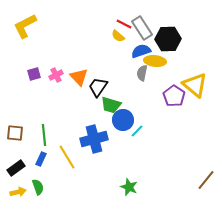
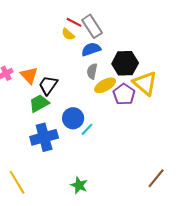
black hexagon: (168, 39) -> (125, 63), moved
yellow ellipse: (155, 61) -> (105, 85), moved, turned -35
green trapezoid: (111, 105) -> (39, 103), moved, turned 135
yellow line: (67, 157) -> (17, 182), moved

